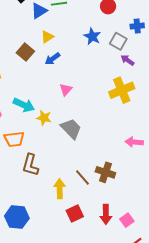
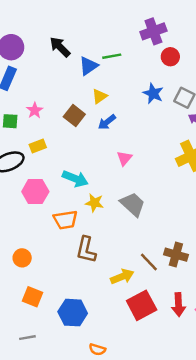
yellow star: (44, 118) -> (94, 203), moved
yellow arrow: (60, 189) -> (122, 277), turned 72
red square: (75, 214) -> (142, 305), size x1.4

